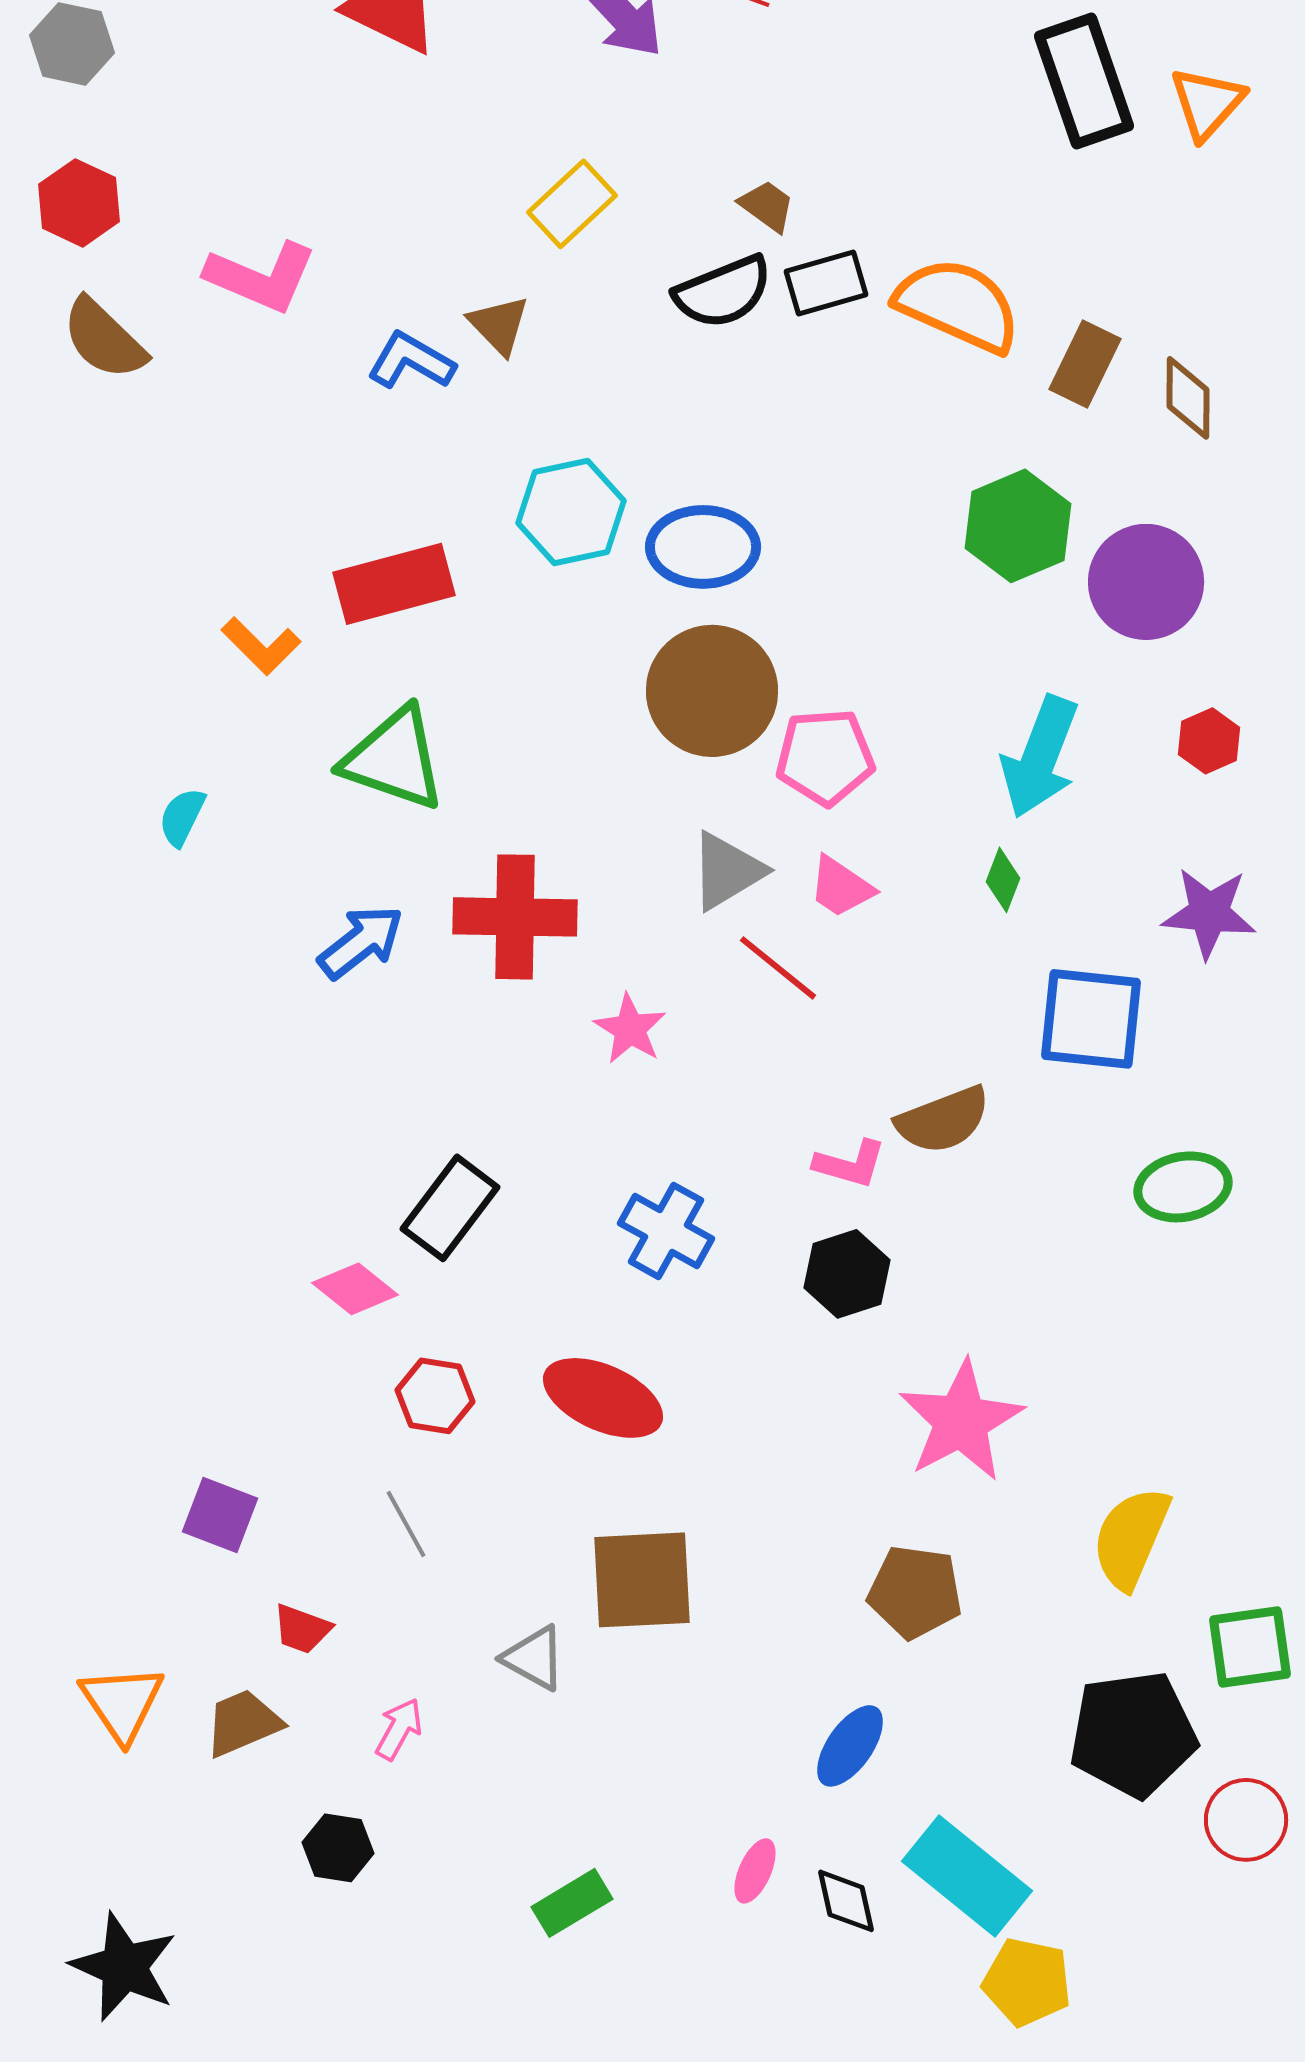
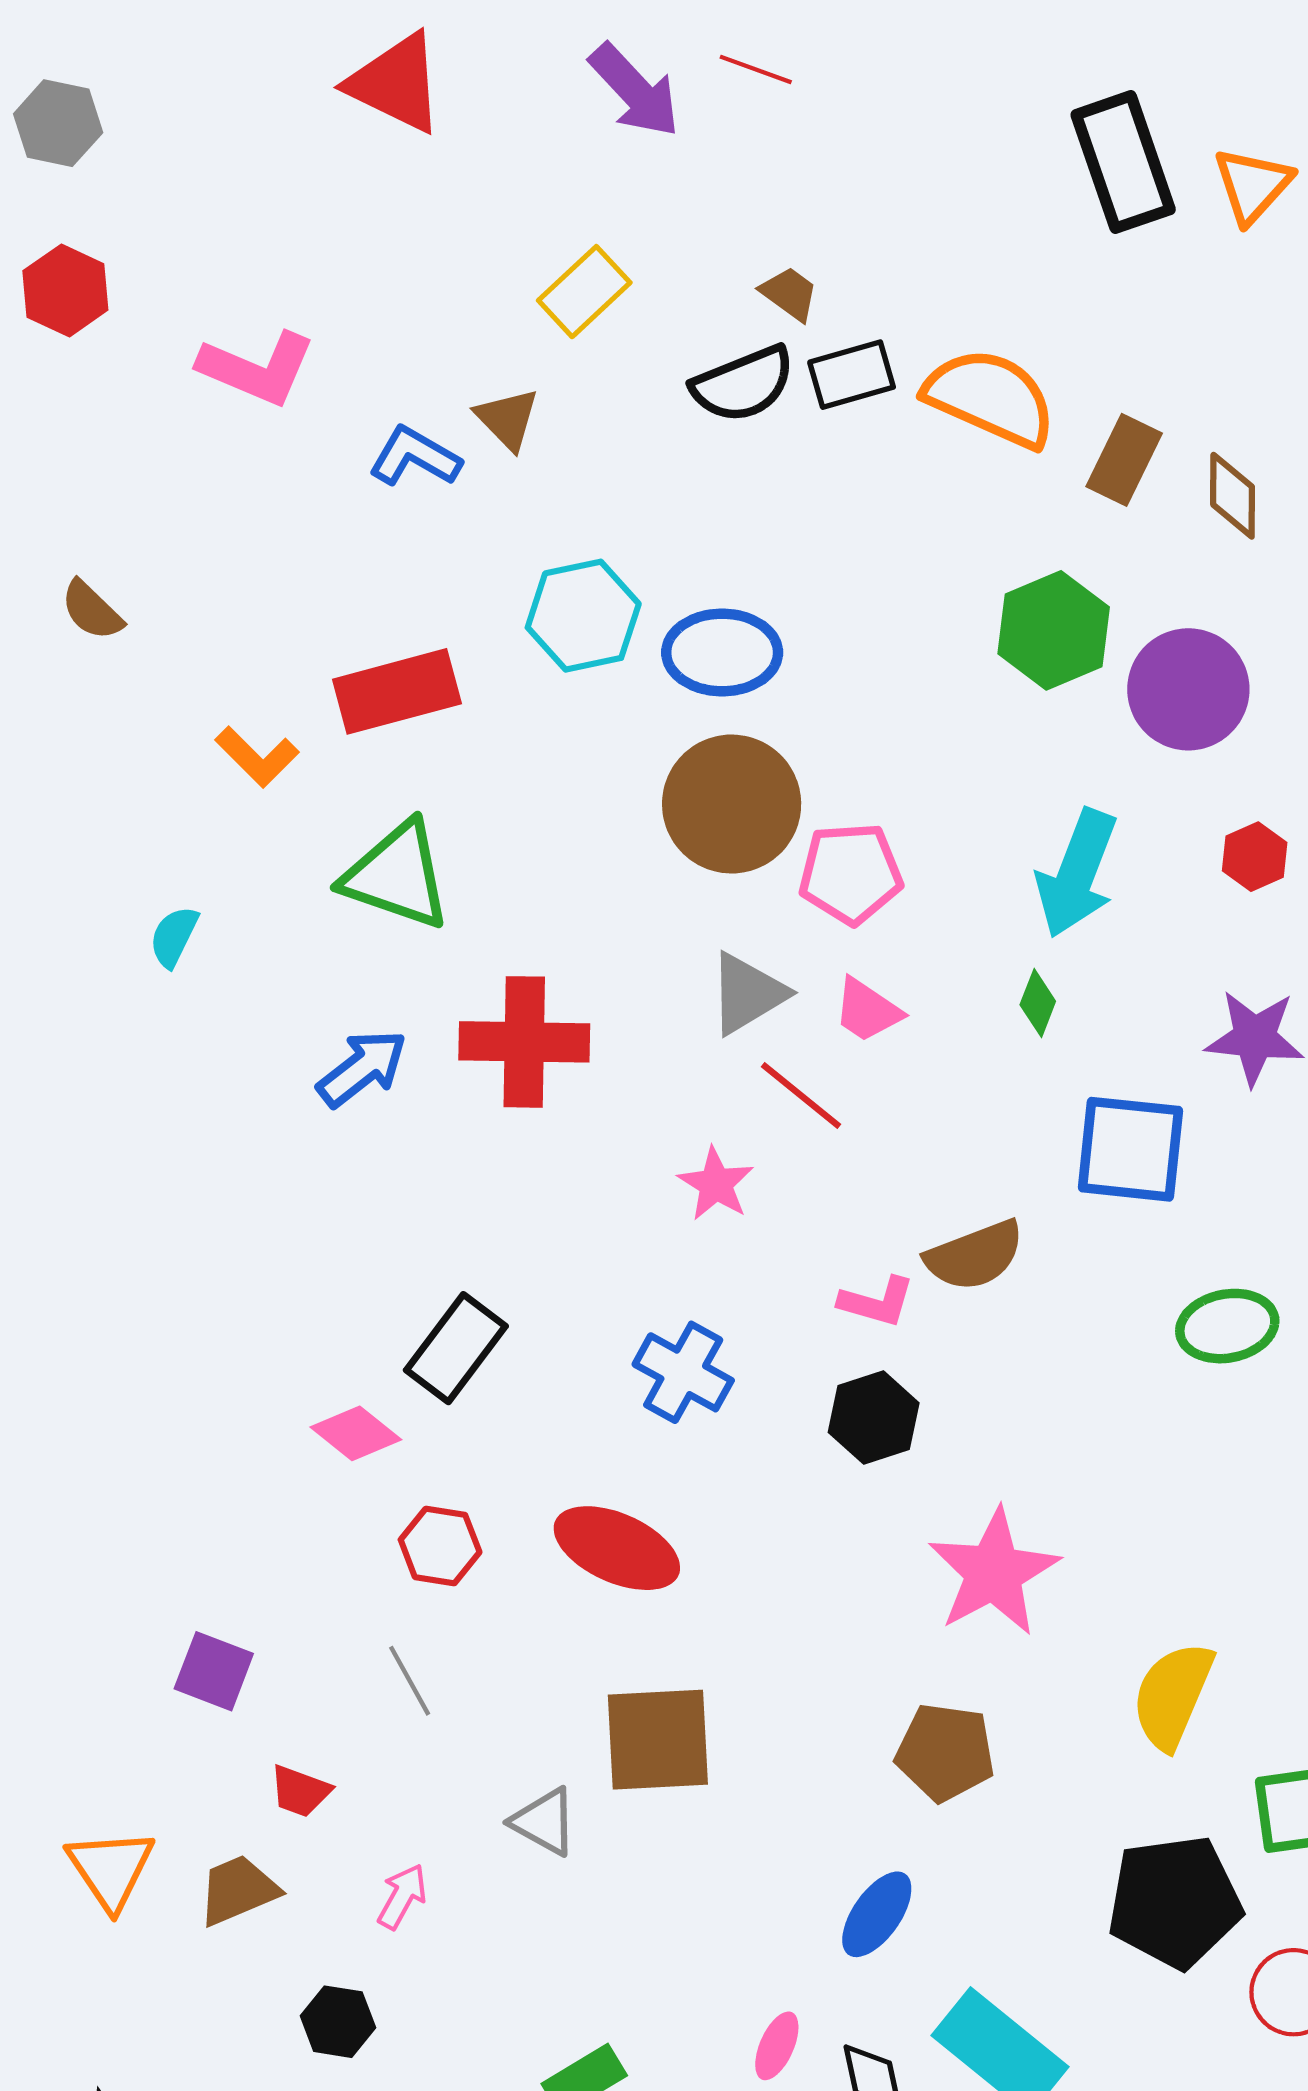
brown semicircle: (104, 339) -> (92, 610), moved, size x0.7
pink star: (630, 1029) -> (716, 1184), moved

